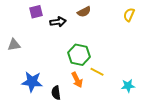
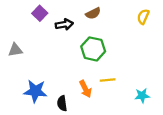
purple square: (36, 12) -> (40, 13), turned -32
green hexagon: (79, 55) -> (93, 49), moved
yellow line: (97, 72) -> (108, 80), turned -32

